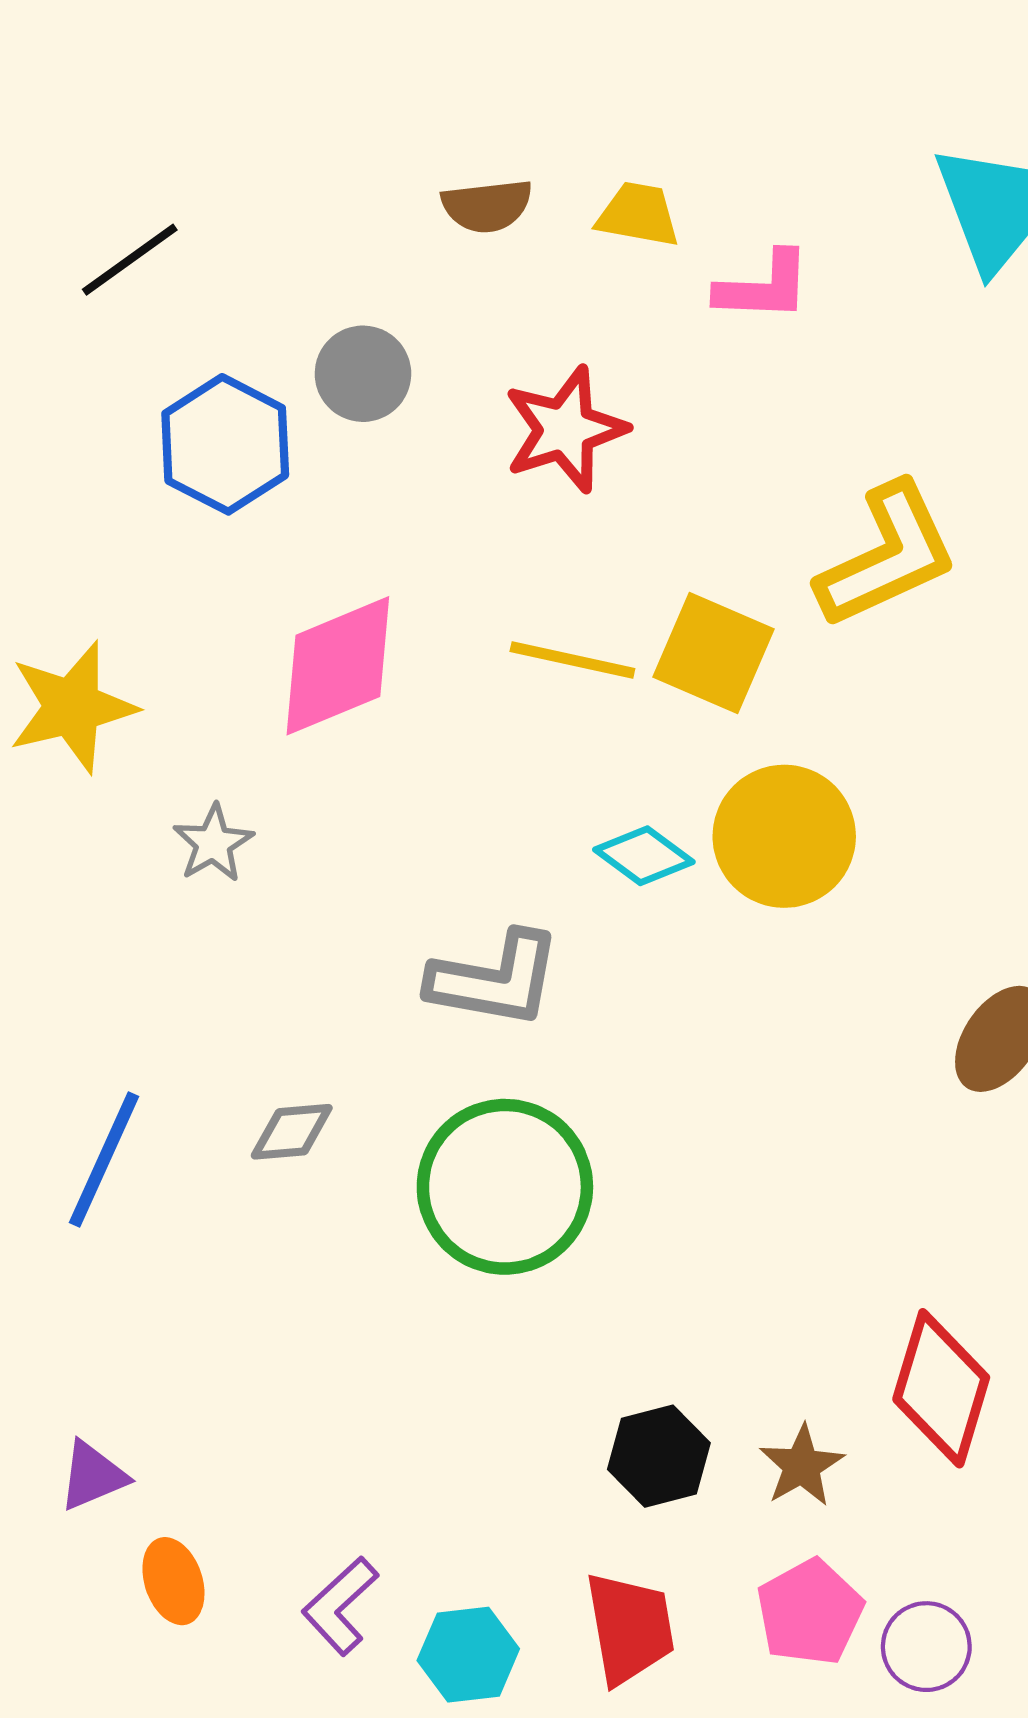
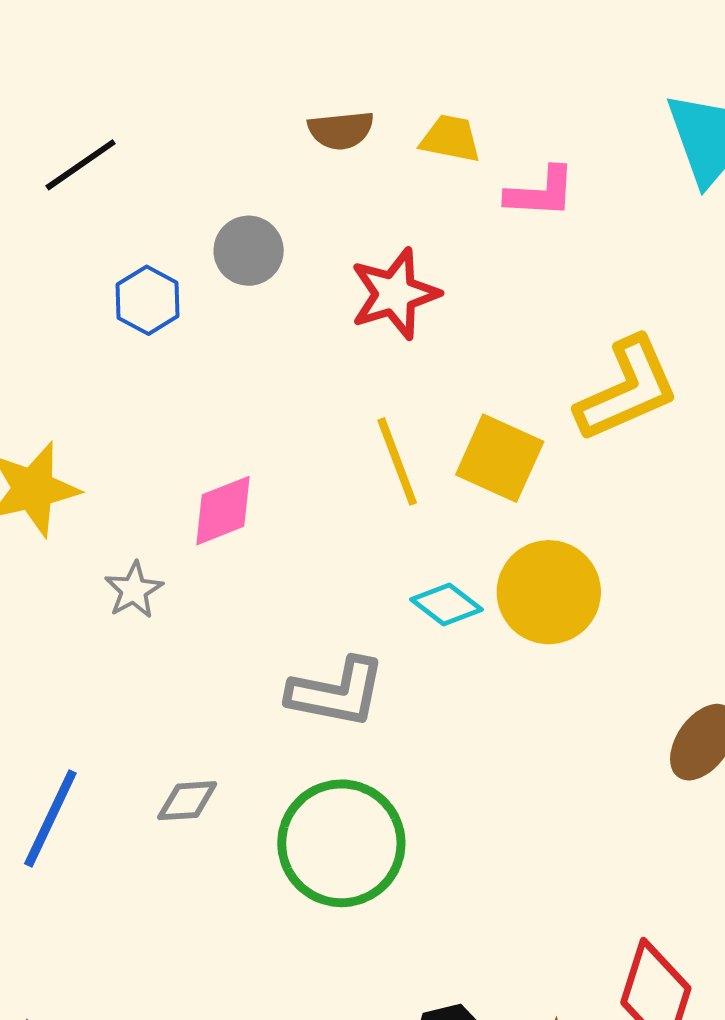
blue hexagon: (225, 444) -> (148, 300), size x0.7
yellow line: (572, 660) -> (397, 461), turned 56
pink diamond: (338, 666) -> (223, 511), moved, size x0.7

